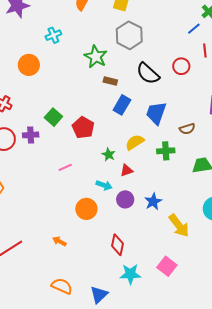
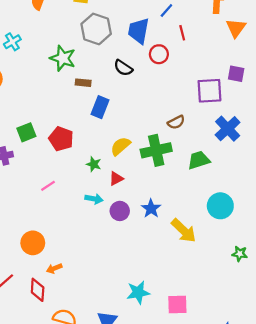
black semicircle: (148, 73) -> (123, 68), size x0.7
blue trapezoid: (156, 113) -> (139, 31), moved
green square: (53, 117) -> (26, 132), turned 36
green cross: (166, 151) -> (156, 150), size x1.5
orange circle: (86, 209) -> (33, 243), moved
orange arrow: (59, 241) -> (54, 268), turned -40
red diamond: (117, 245) -> (38, 290), moved
pink square: (167, 266) -> (177, 304), moved, turned -30

